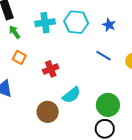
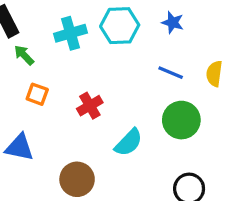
green circle: (108, 105) -> (181, 120), moved
brown circle: (48, 112) -> (77, 179), moved

